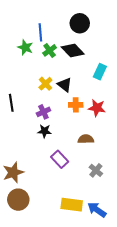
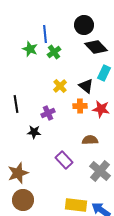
black diamond: (73, 50) -> (96, 47), moved
yellow cross: (45, 84) -> (60, 86), moved
black triangle: (65, 85) -> (86, 86), moved
black star: (44, 131) -> (34, 132), moved
gray cross: (96, 170) -> (100, 171), size x1.5

